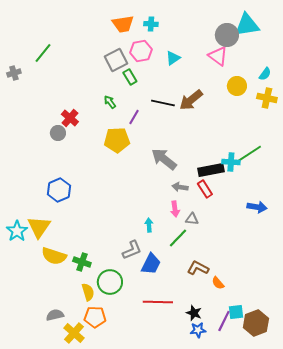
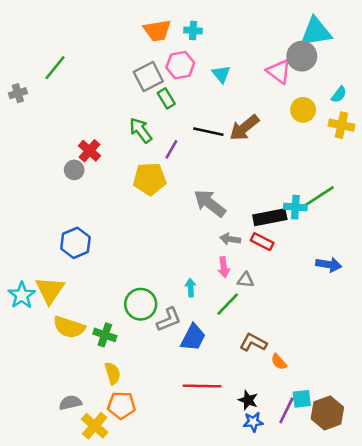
gray circle: (227, 35) -> (302, 56), moved
cyan triangle: (173, 58) -> (221, 74), turned -35
green arrow: (110, 102) -> (141, 130), size x1.5
red rectangle: (205, 189) -> (262, 242), turned -30
green circle: (110, 282) -> (141, 304), moved

